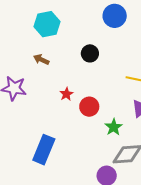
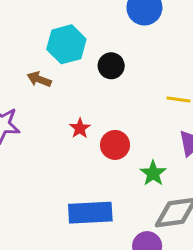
cyan hexagon: (47, 24) -> (66, 44), moved
blue rectangle: (44, 150) -> (90, 213), moved, turned 68

